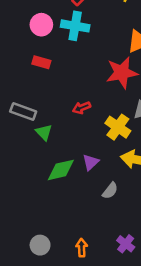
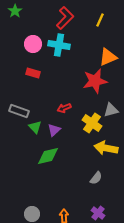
purple triangle: (91, 162) -> (54, 130), moved
gray semicircle: (110, 191) -> (96, 178), moved

